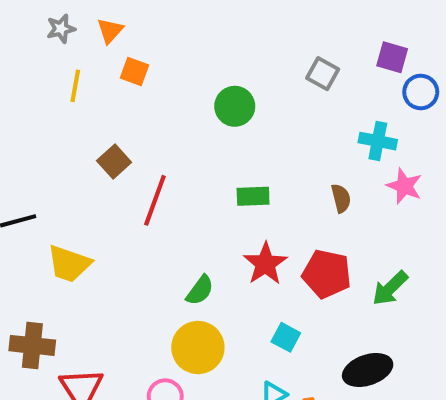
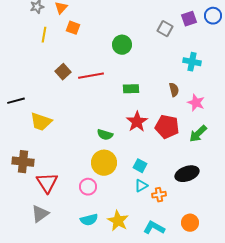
purple square: (392, 57) -> (189, 19), moved, turned -35
blue circle: (421, 92) -> (213, 16), moved
pink star: (404, 186) -> (196, 103), moved
red line: (155, 200) -> (91, 76), moved, turned 60
green semicircle: (200, 290) -> (105, 135), turned 70
cyan square: (286, 337) -> (140, 166), moved

